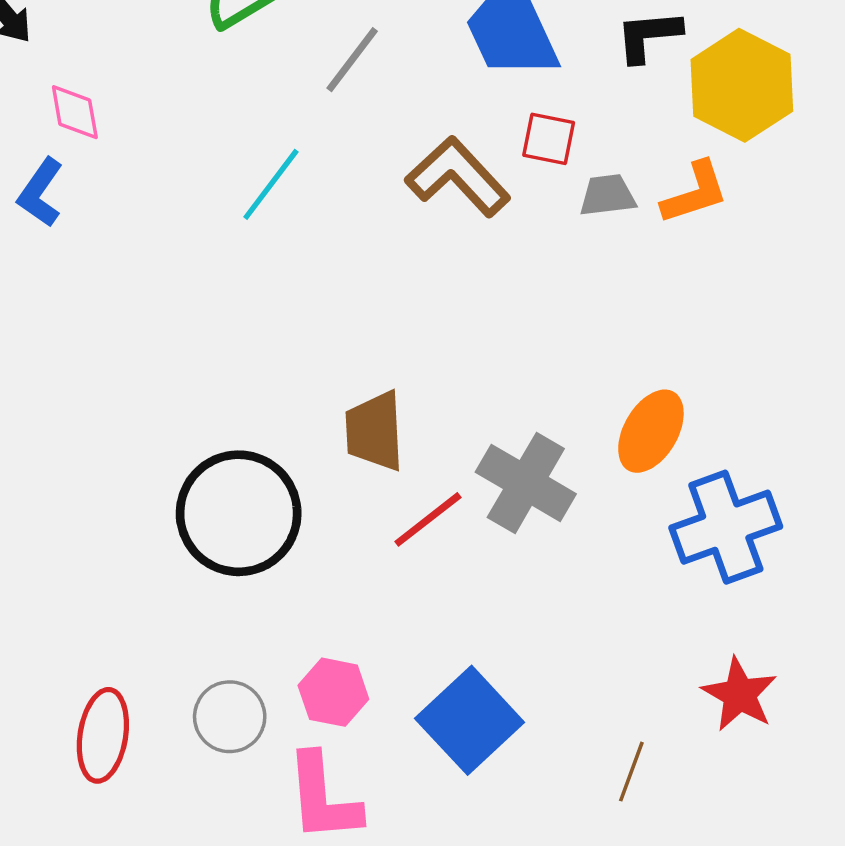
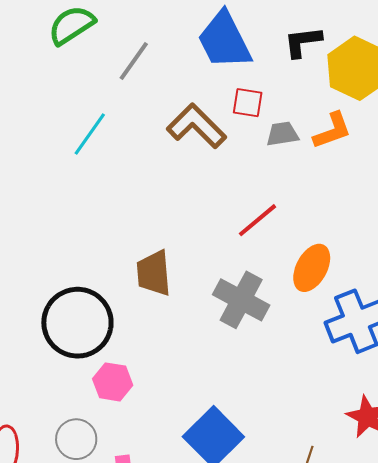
red line: (428, 519) -> (258, 220), moved
pink hexagon: (333, 692) -> (113, 382), moved

